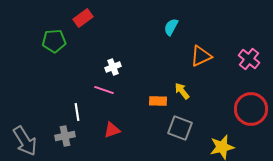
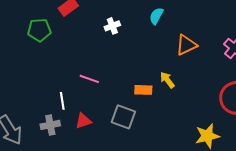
white cross: (113, 67) -> (112, 26), moved
gray square: (180, 128) -> (123, 117), moved
red triangle: (112, 130) -> (83, 121), moved

